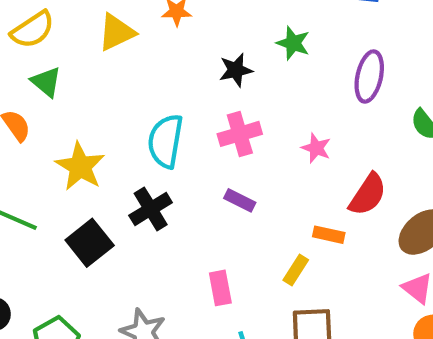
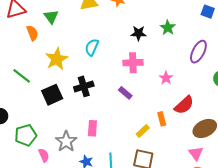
cyan semicircle: (165, 141) -> (92, 47), moved, size x0.7
orange rectangle: (329, 235) -> (162, 119), turned 48
pink rectangle: (220, 288) -> (92, 128), moved

